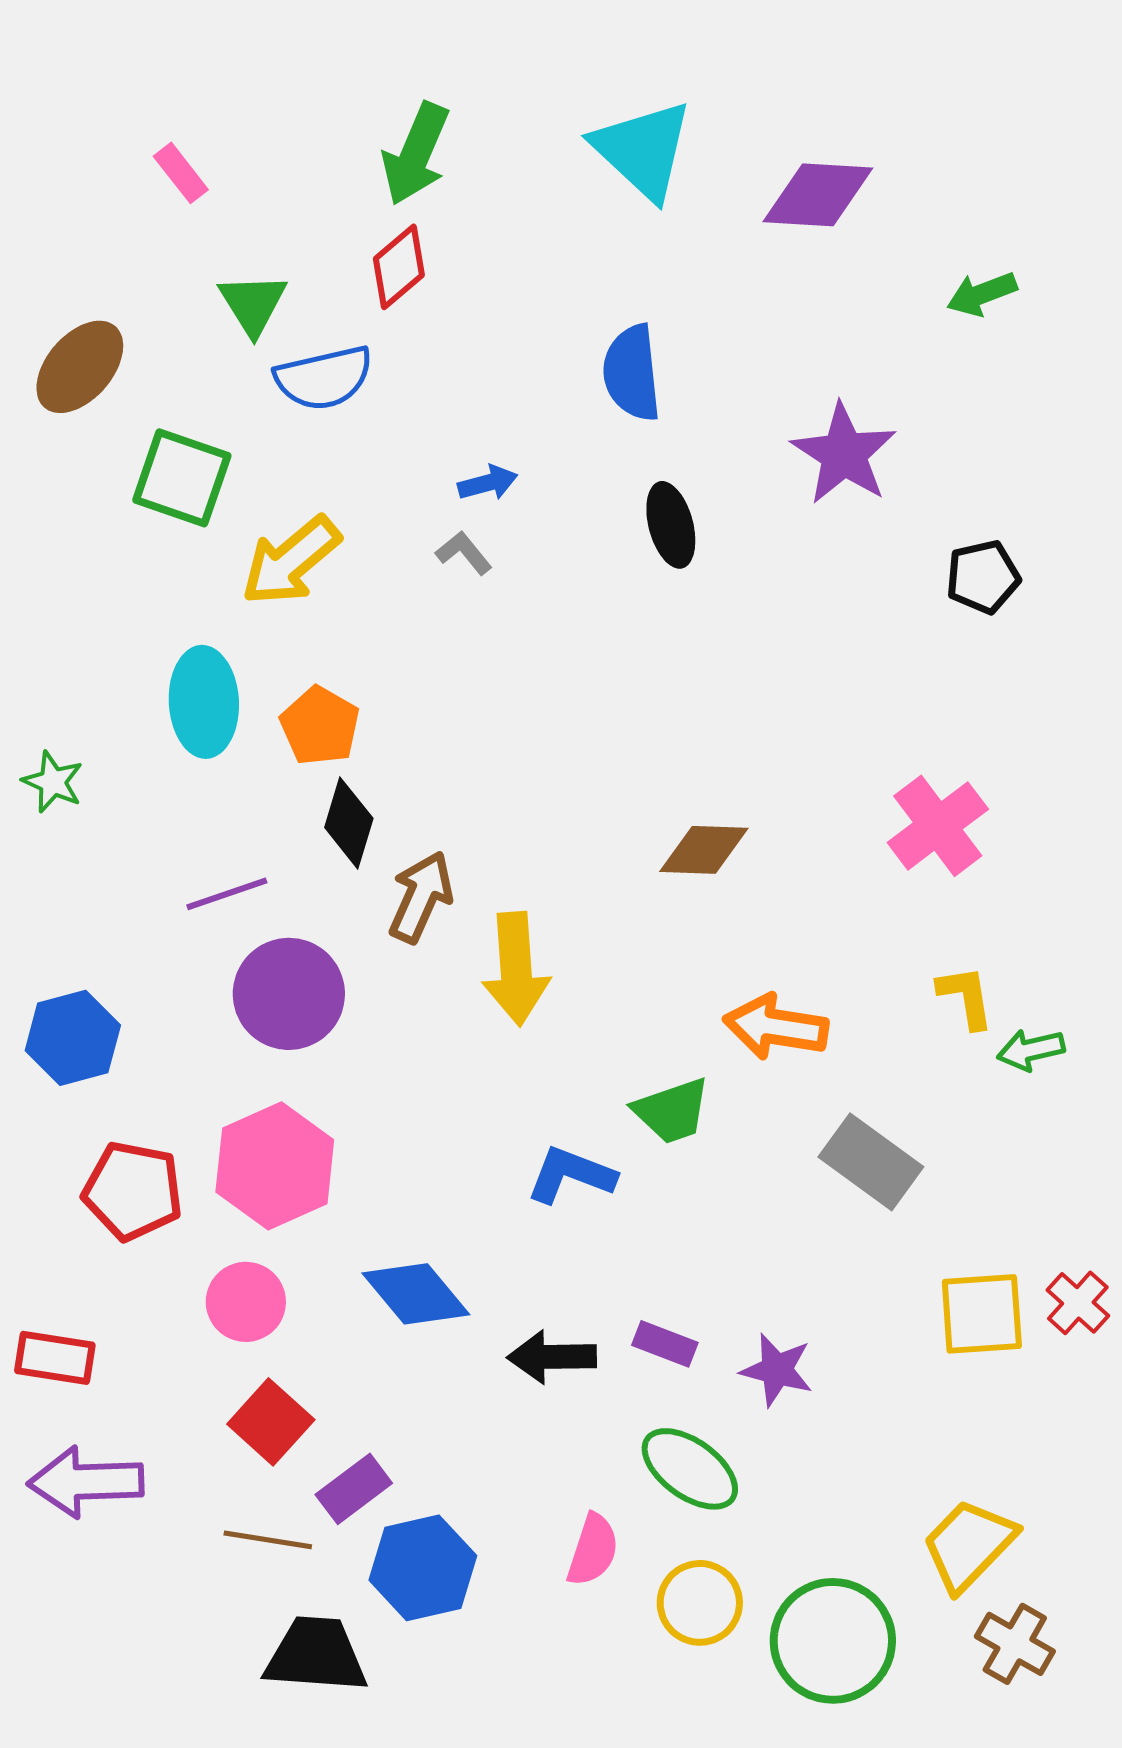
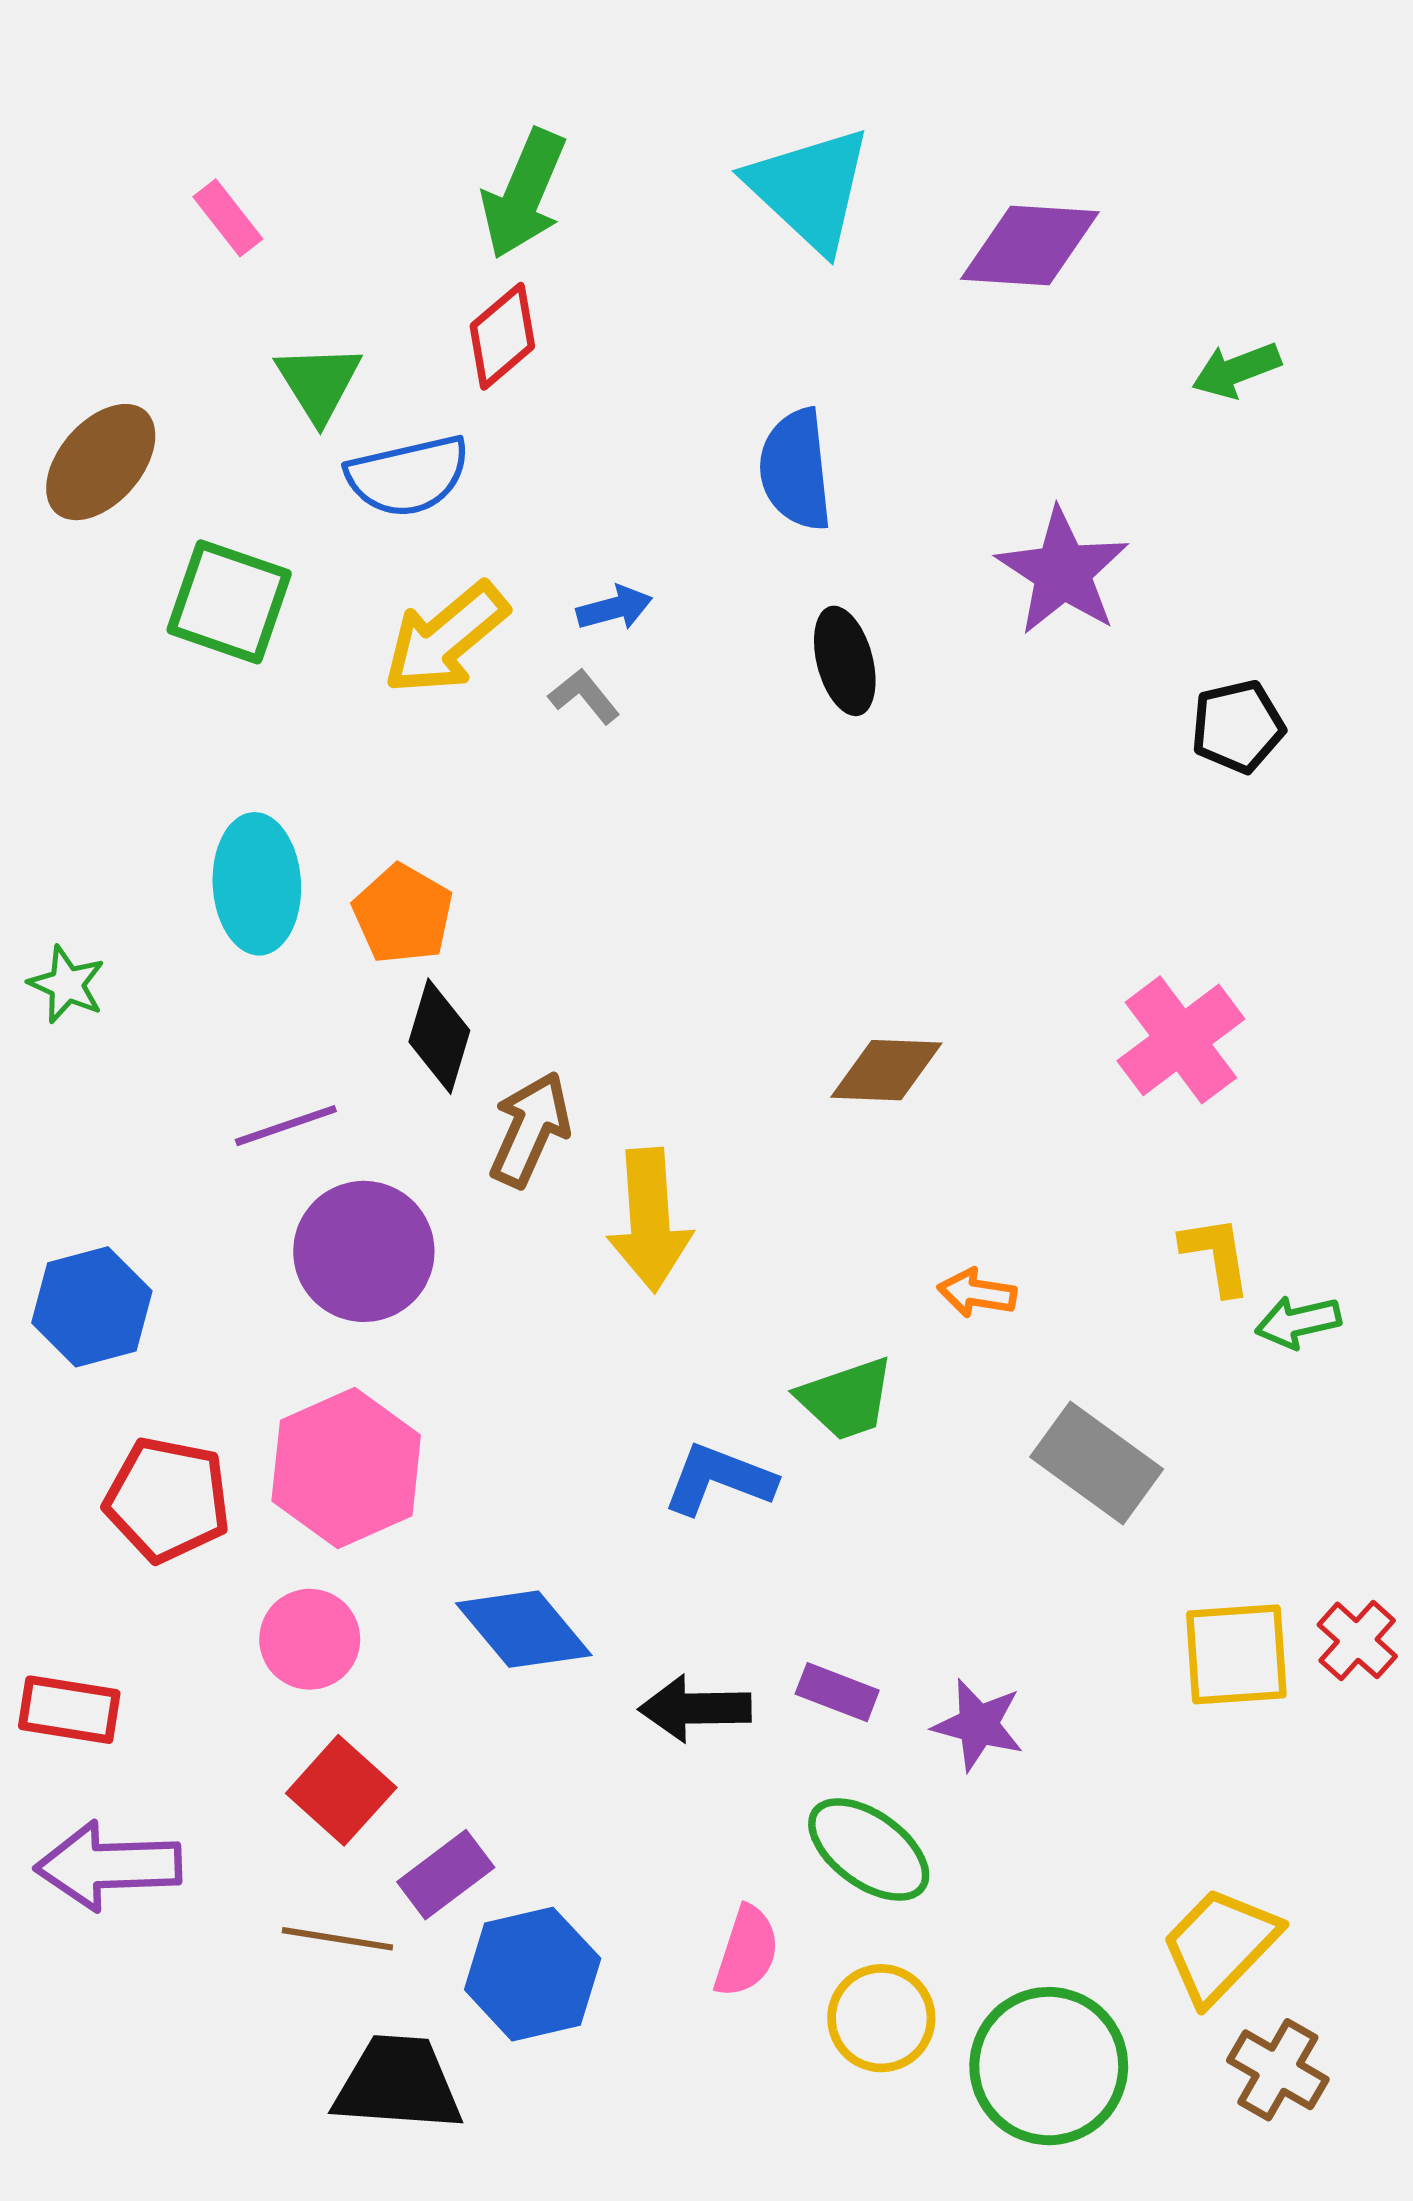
yellow arrow: (291, 561) -> (446, 638), moved
orange arrow: (776, 1027) -> (977, 1293), size x0.6

